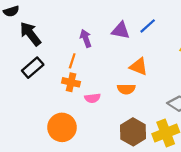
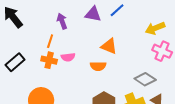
black rectangle: (33, 68) -> (15, 62), moved
pink semicircle: (92, 98) -> (68, 57), moved

